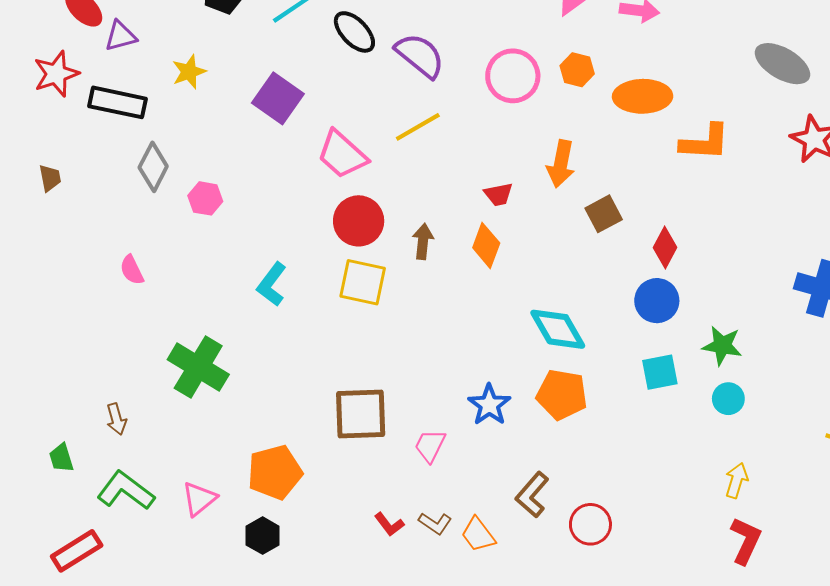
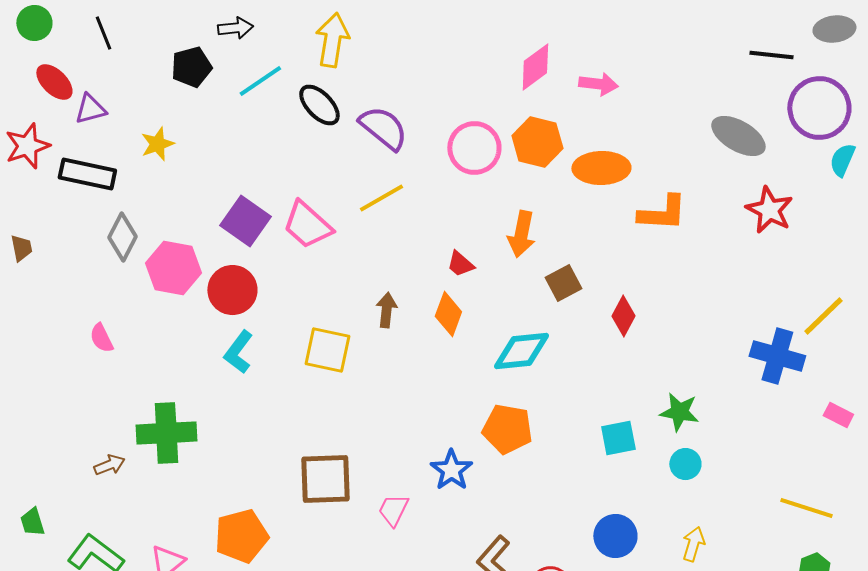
orange hexagon: (577, 70) -> (537, 142), size x1.5
purple square: (278, 98) -> (245, 221), moved
red trapezoid: (498, 194) -> (460, 264), turned 52
pink hexagon: (205, 198) -> (173, 268), size x1.6
red circle: (359, 221) -> (232, 290), moved
blue circle: (657, 301) -> (615, 536), moved
cyan diamond: (558, 329) -> (521, 351), moved, turned -66
green cross: (198, 367) -> (166, 433), turned -34
orange pentagon: (562, 395) -> (507, 429), moved
brown arrow: (116, 419) -> (109, 465), moved, turned -96

